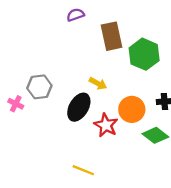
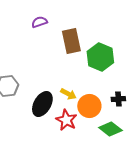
yellow arrow: (98, 83) -> (68, 94), moved

